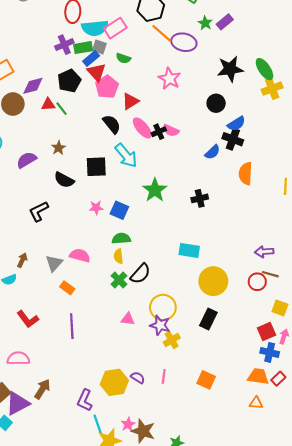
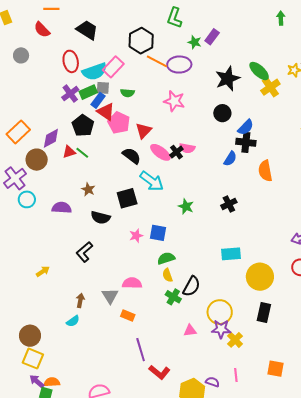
purple semicircle: (26, 160) -> (62, 208), turned 48
green star: (155, 190) -> (186, 206), size x0.7
red L-shape: (28, 319) -> (159, 372), moved

